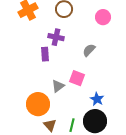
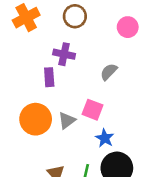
blue star: (97, 99) -> (105, 138), moved
orange circle: (38, 104) -> (36, 119), moved

